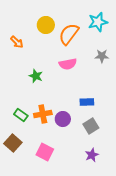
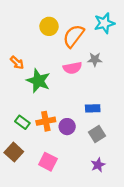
orange arrow: (17, 42) -> (17, 63), moved
gray star: (102, 56) -> (95, 59), moved
green star: (36, 76) -> (38, 81), size x1.6

